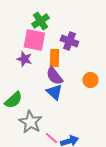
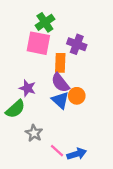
purple star: (24, 59) -> (27, 88), moved
orange circle: (90, 80) -> (77, 96), moved
gray star: (30, 122) -> (34, 133), size x0.7

